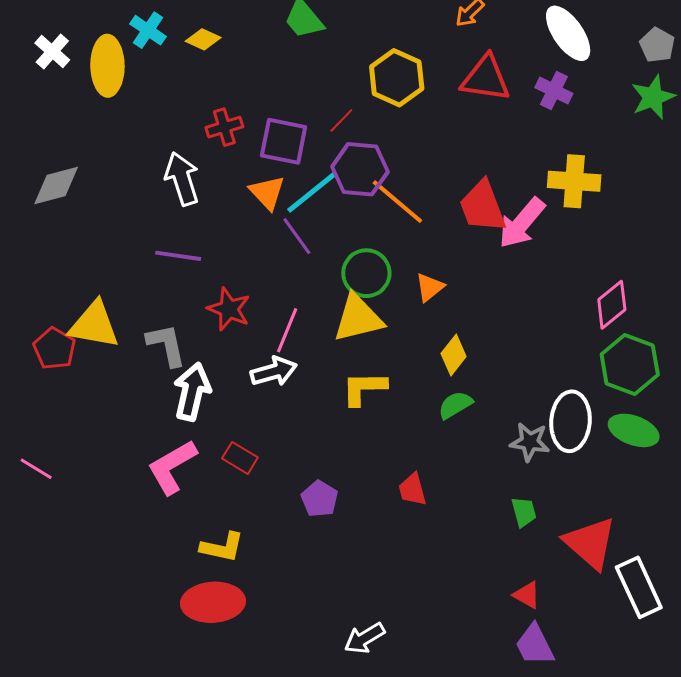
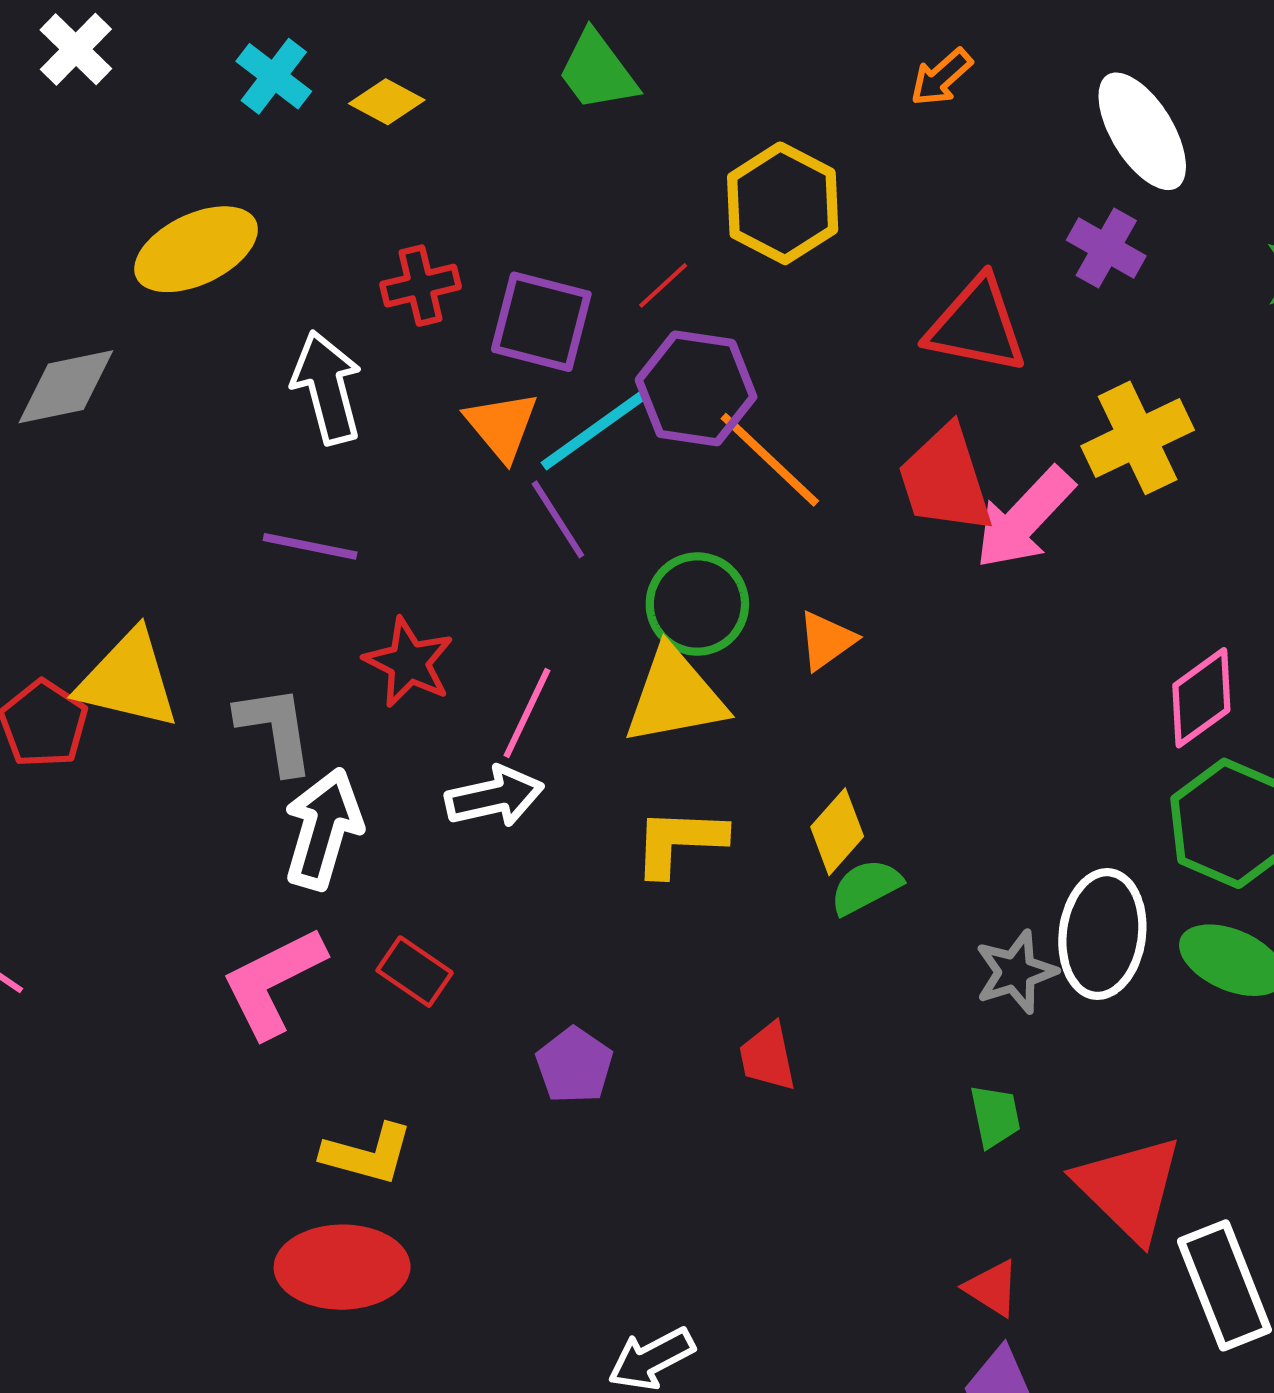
white cross: (52, 52) -> (76, 49), moved
yellow ellipse: (107, 66) -> (196, 249), moved, turned 62
red triangle: (486, 78) -> (977, 325), moved
yellow cross: (574, 181) -> (1138, 438), turned -33
yellow diamond: (454, 355) -> (837, 832), moved
gray star: (530, 442) -> (1016, 972), turned -30

